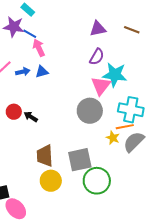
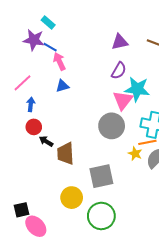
blue arrow: (23, 72) -> (31, 104), moved, turned -72
black arrow: (31, 117) -> (46, 141), moved
brown trapezoid: (45, 156) -> (66, 154), moved
green circle: (97, 181) -> (101, 216), moved

